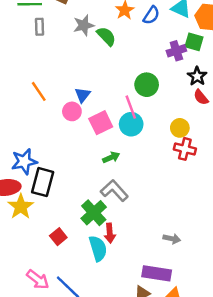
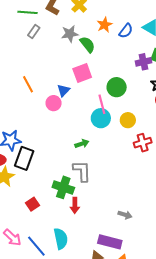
gray rectangle: (40, 27) -> (34, 31), turned 32
pink square: (101, 123) -> (82, 73), moved
yellow circle: (180, 128) -> (128, 120), moved
red cross: (185, 149) -> (143, 143), turned -36
gray L-shape: (114, 191) -> (82, 171), turned 35
green cross: (94, 213) -> (63, 187), turned -35
cyan semicircle: (98, 248) -> (61, 239), moved

